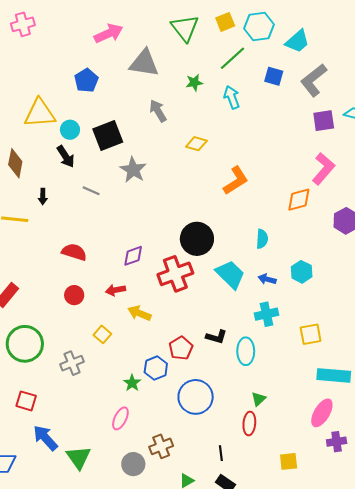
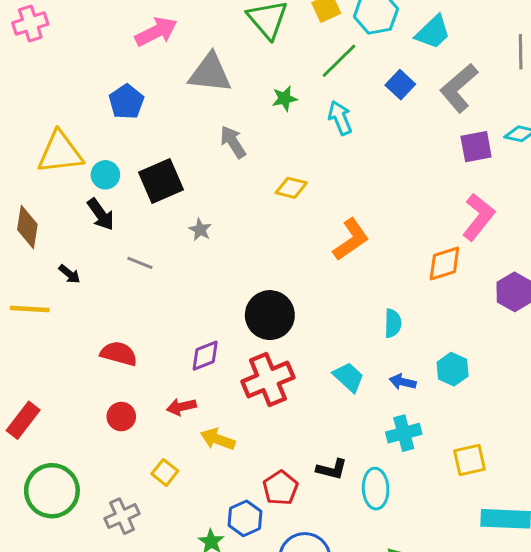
blue square: (274, 76) -> (400, 85), turned 30
gray star: (133, 170) -> (200, 230), size x0.6
black arrow: (43, 197) -> (70, 274), turned -49
black circle: (197, 239) -> (270, 315), moved
cyan trapezoid: (230, 274) -> (348, 377), size x0.7

